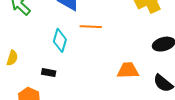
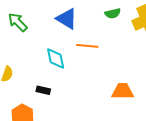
cyan diamond: (60, 40) -> (56, 58), turned -30

